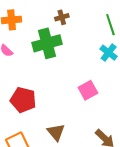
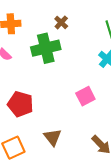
brown cross: (62, 17) -> (61, 22), turned -32

